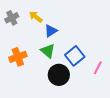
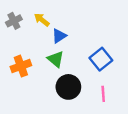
blue square: (75, 56) -> (101, 59), moved
pink line: (98, 68) -> (103, 94), moved, turned -32

